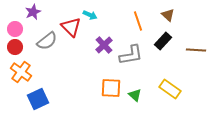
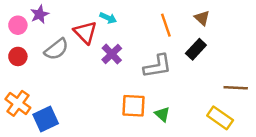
pink circle: (15, 29) -> (18, 25), moved
purple cross: (104, 45) -> (112, 54), moved
brown line: (196, 50) -> (236, 88), moved
orange cross: (21, 72) -> (18, 103), moved
yellow rectangle: (170, 89) -> (220, 118), moved

